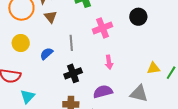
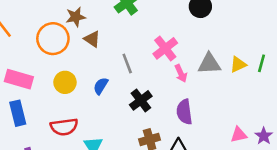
pink cross: (102, 28) -> (165, 48), moved
purple semicircle: (103, 92) -> (184, 112), turned -66
gray triangle: (139, 94) -> (209, 64), moved

